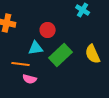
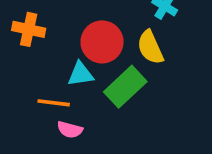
red circle: (48, 30) -> (102, 42), size x1.5
yellow semicircle: (93, 54) -> (150, 47), moved

